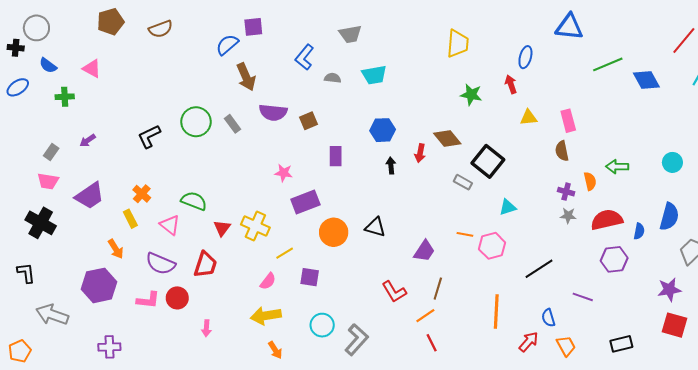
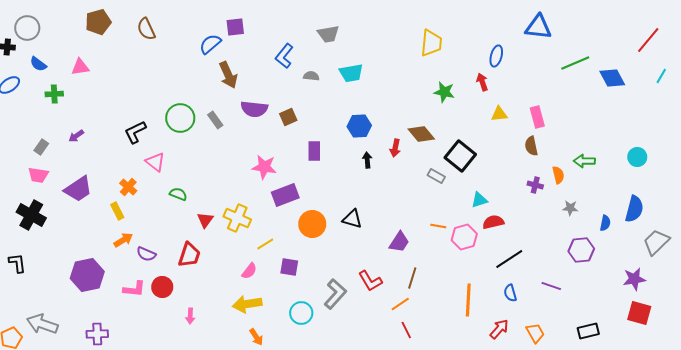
brown semicircle: (161, 29) -> (146, 29), turned 85
pink triangle: (92, 69) -> (80, 67), turned -36
pink star: (284, 173) -> (264, 167), size x1.4
green semicircle: (194, 201) -> (178, 194), size x0.7
gray star: (568, 216) -> (570, 208), moved
red semicircle: (607, 220) -> (493, 222), moved, size x0.7
pink triangle: (170, 225) -> (155, 162), moved
orange arrow: (116, 249) -> (123, 240), moved, turned -90
purple semicircle: (161, 264) -> (146, 254), size x0.7
gray arrow: (52, 315) -> (42, 324), moved
blue semicircle: (548, 318) -> (510, 293), moved
gray L-shape: (357, 340) -> (335, 294), moved

